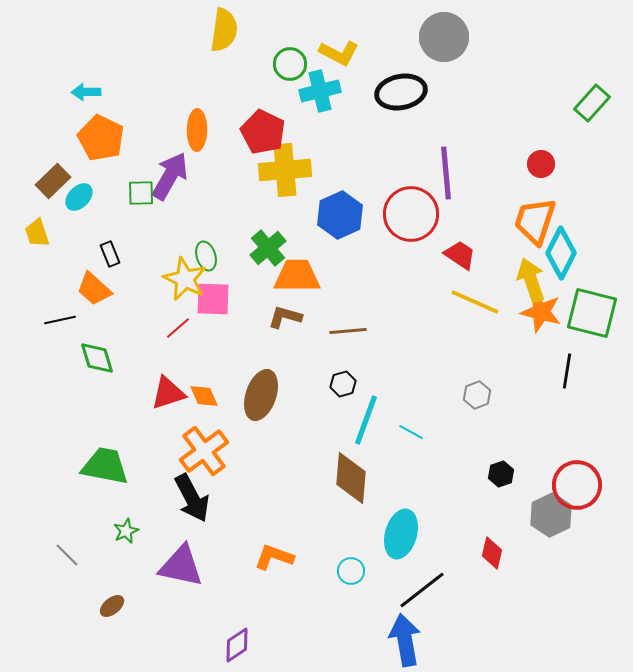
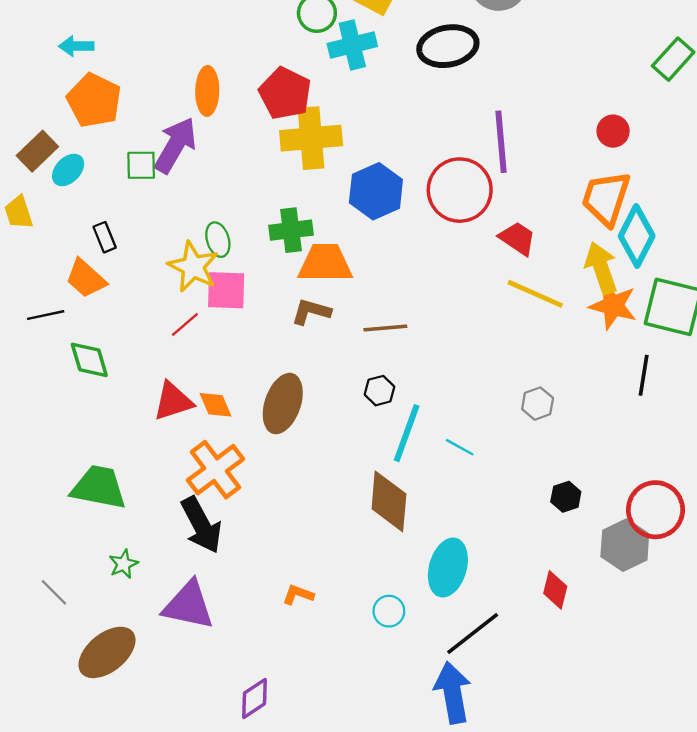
green cross: (268, 248) -> (291, 230), turned 33
orange L-shape: (274, 557) -> (298, 595), size x0.7
brown ellipse: (112, 606) -> (107, 652), size x2.0

